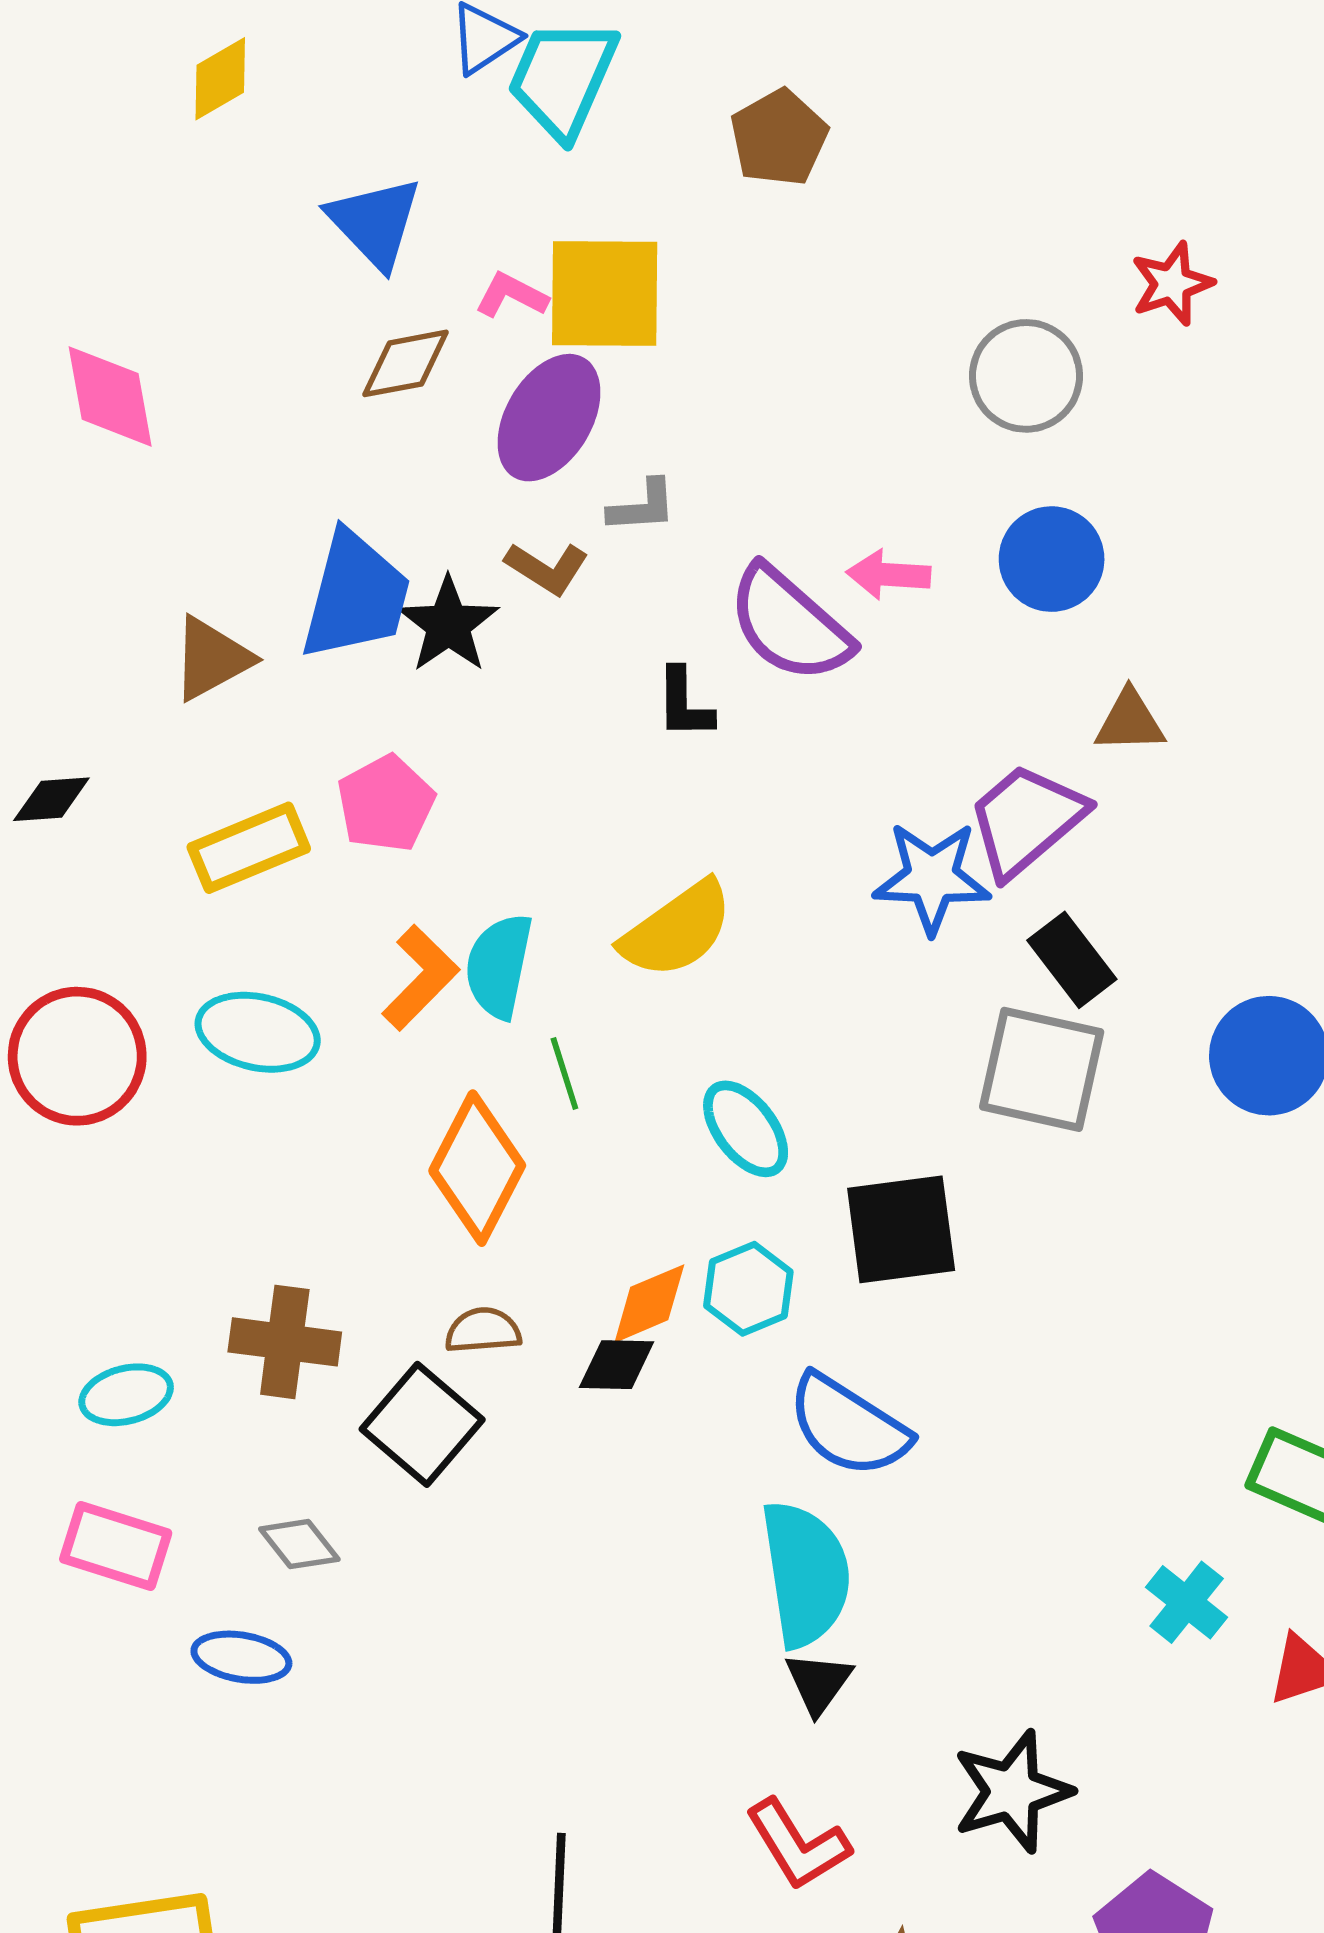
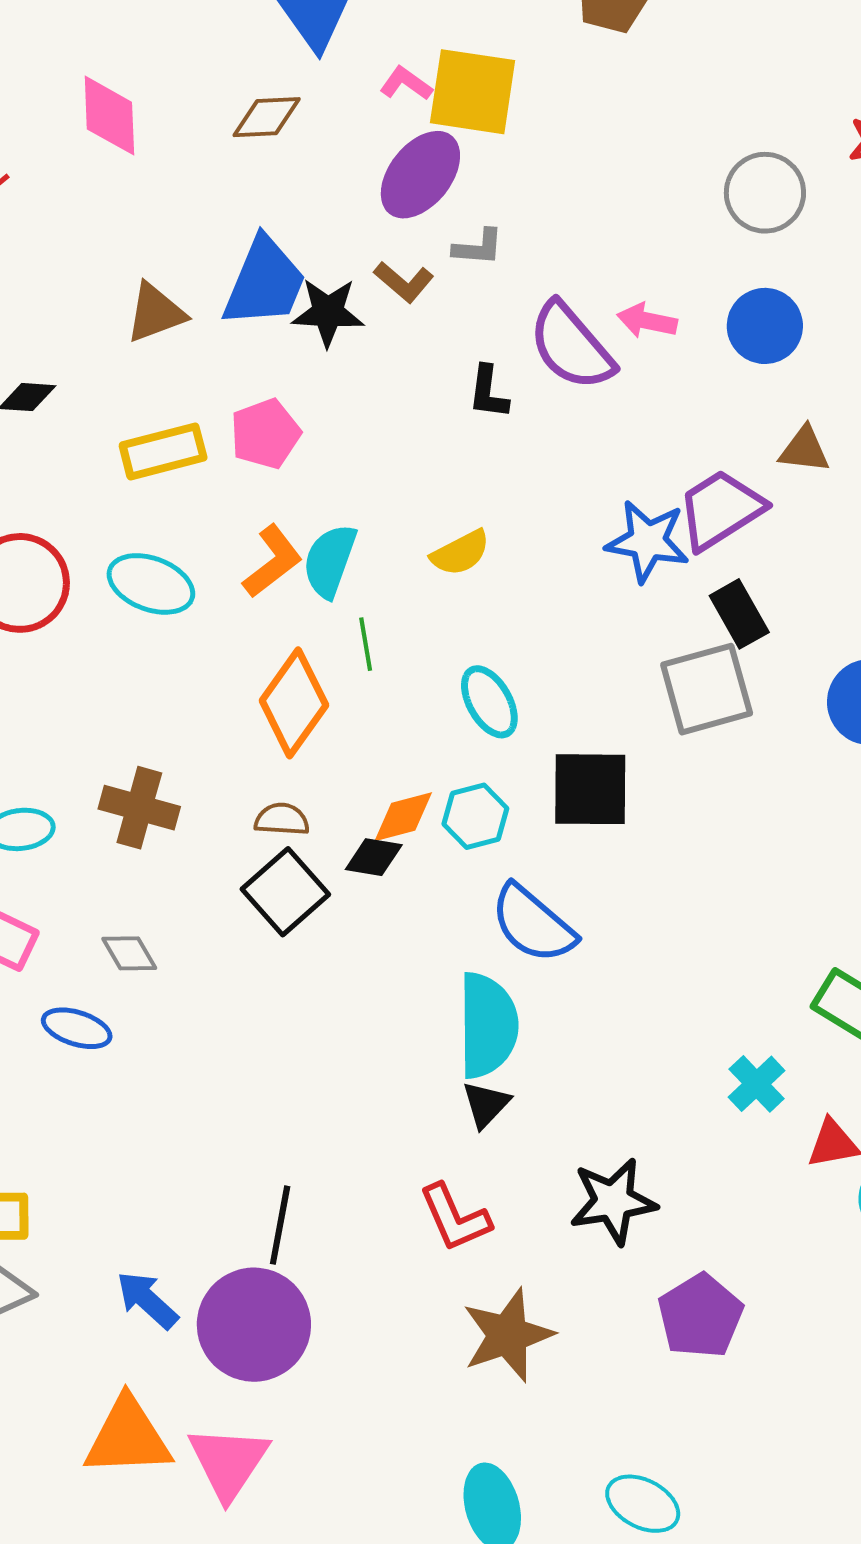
brown diamond: (406, 363) -> (267, 117), moved
black star: (448, 625) -> (328, 312), turned 30
yellow semicircle: (677, 930) -> (460, 553), size x0.7
gray square: (1042, 1069) -> (707, 689), turned -36
black square: (422, 1424) -> (285, 892), moved

